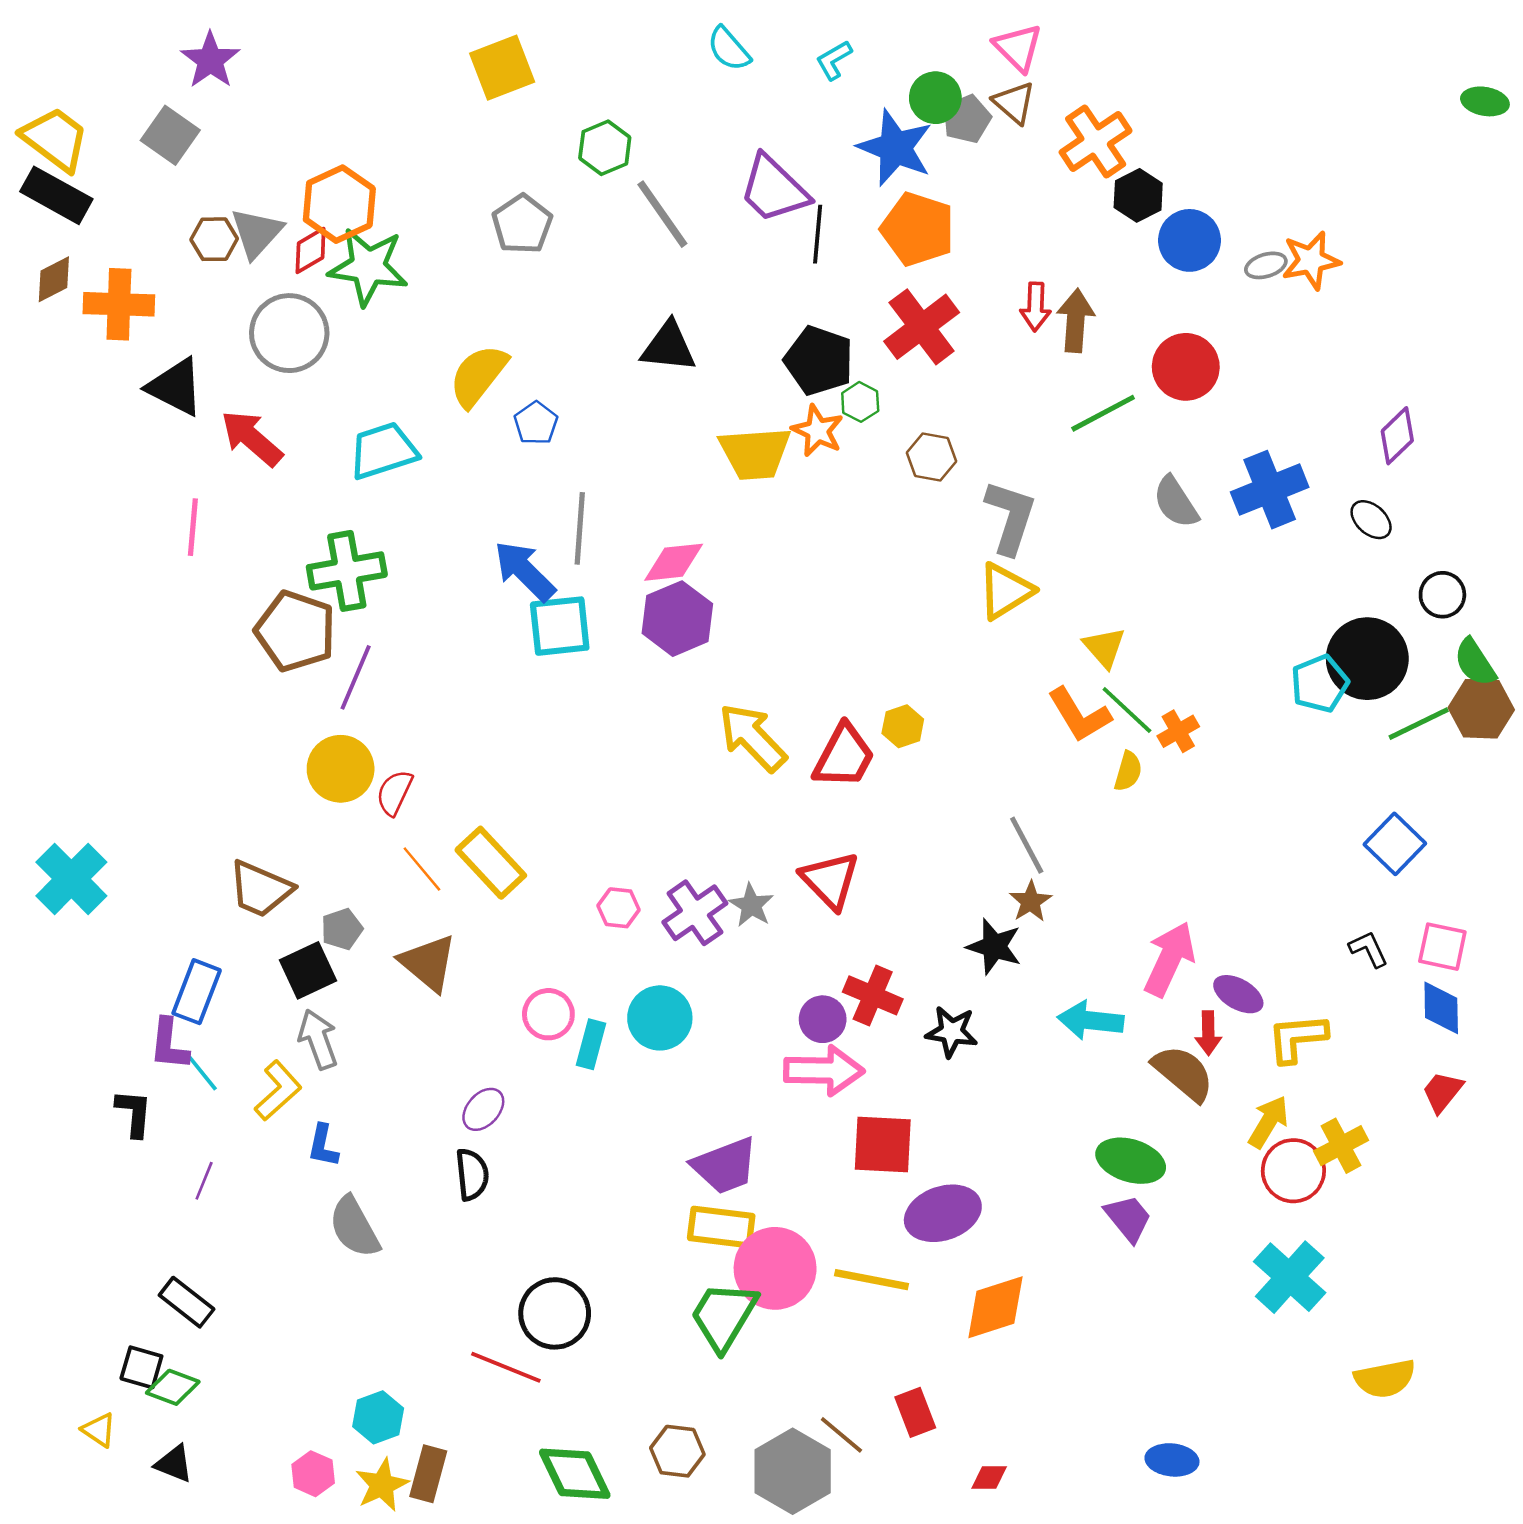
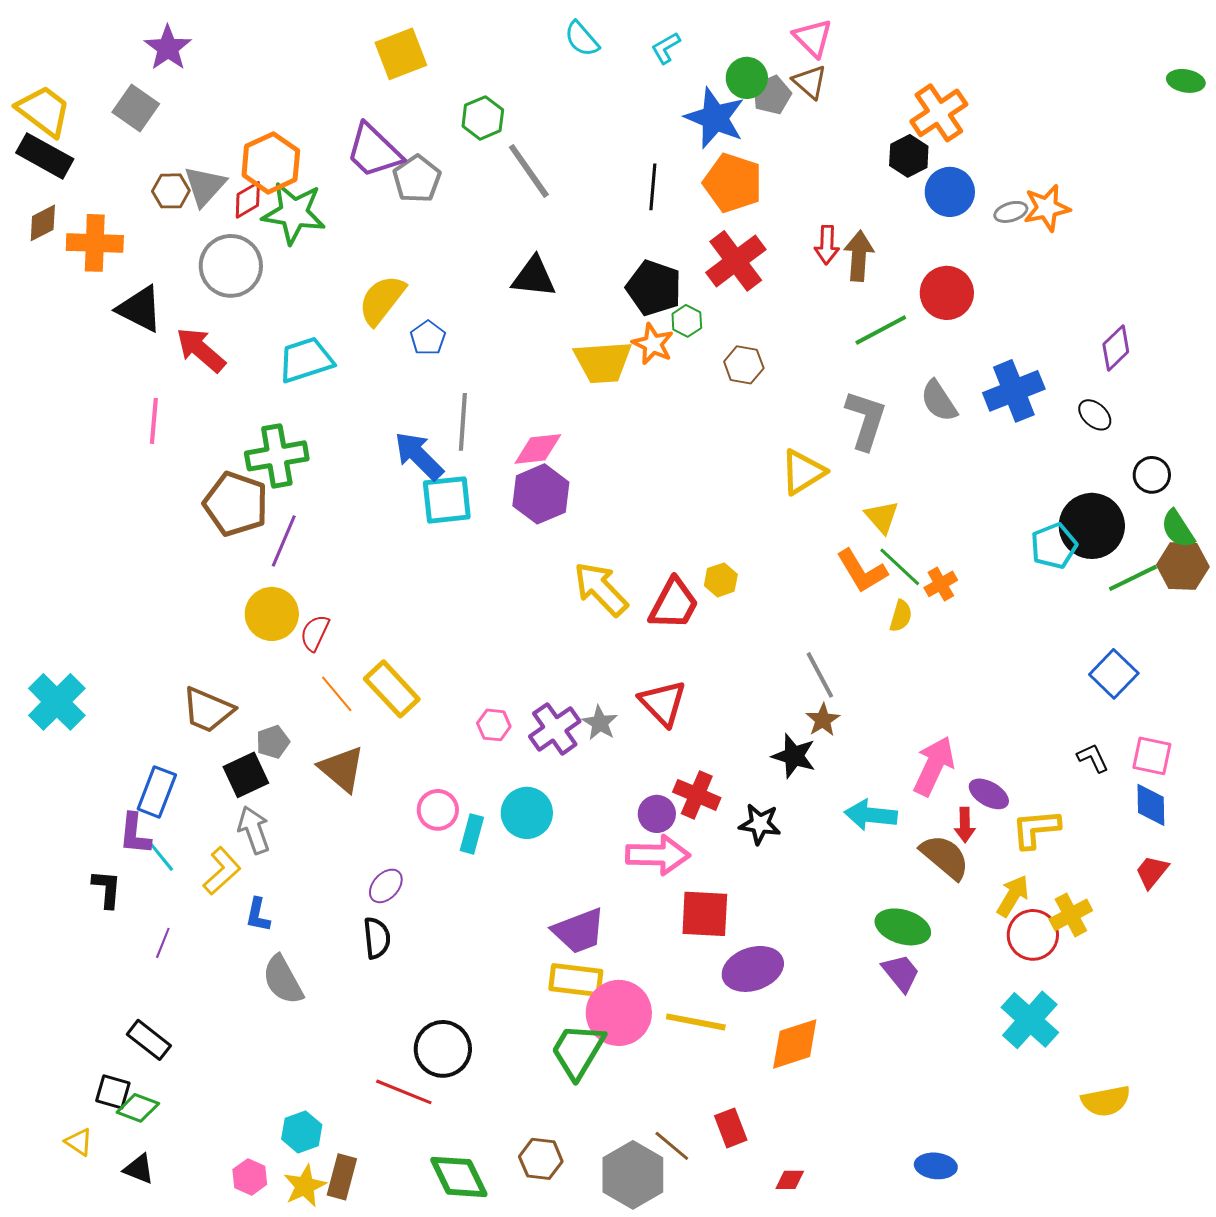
orange cross: (1096, 141) -> (939, 113), moved
purple trapezoid: (774, 189) -> (374, 151), moved
gray L-shape: (1010, 517) -> (866, 420), moved

